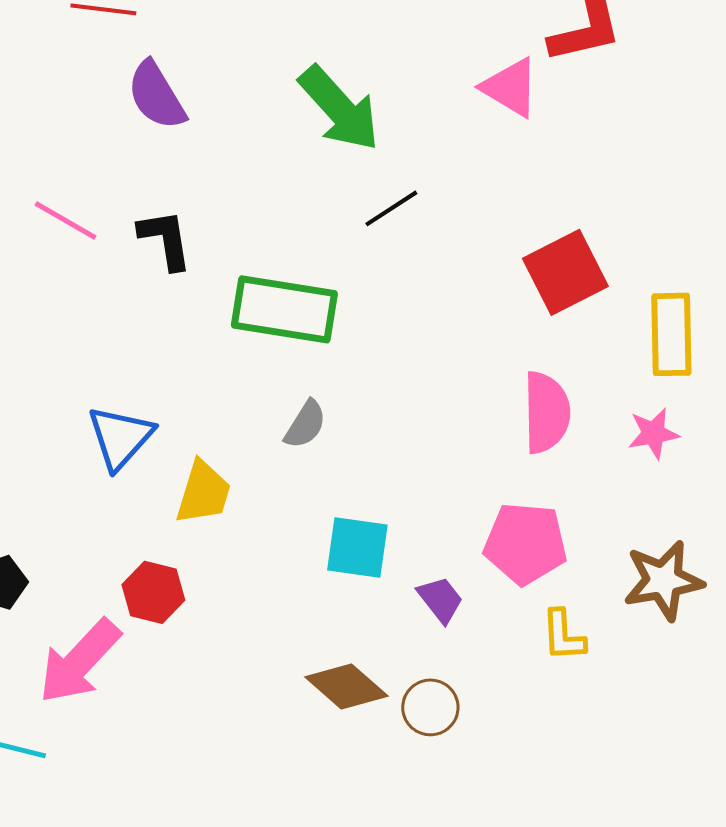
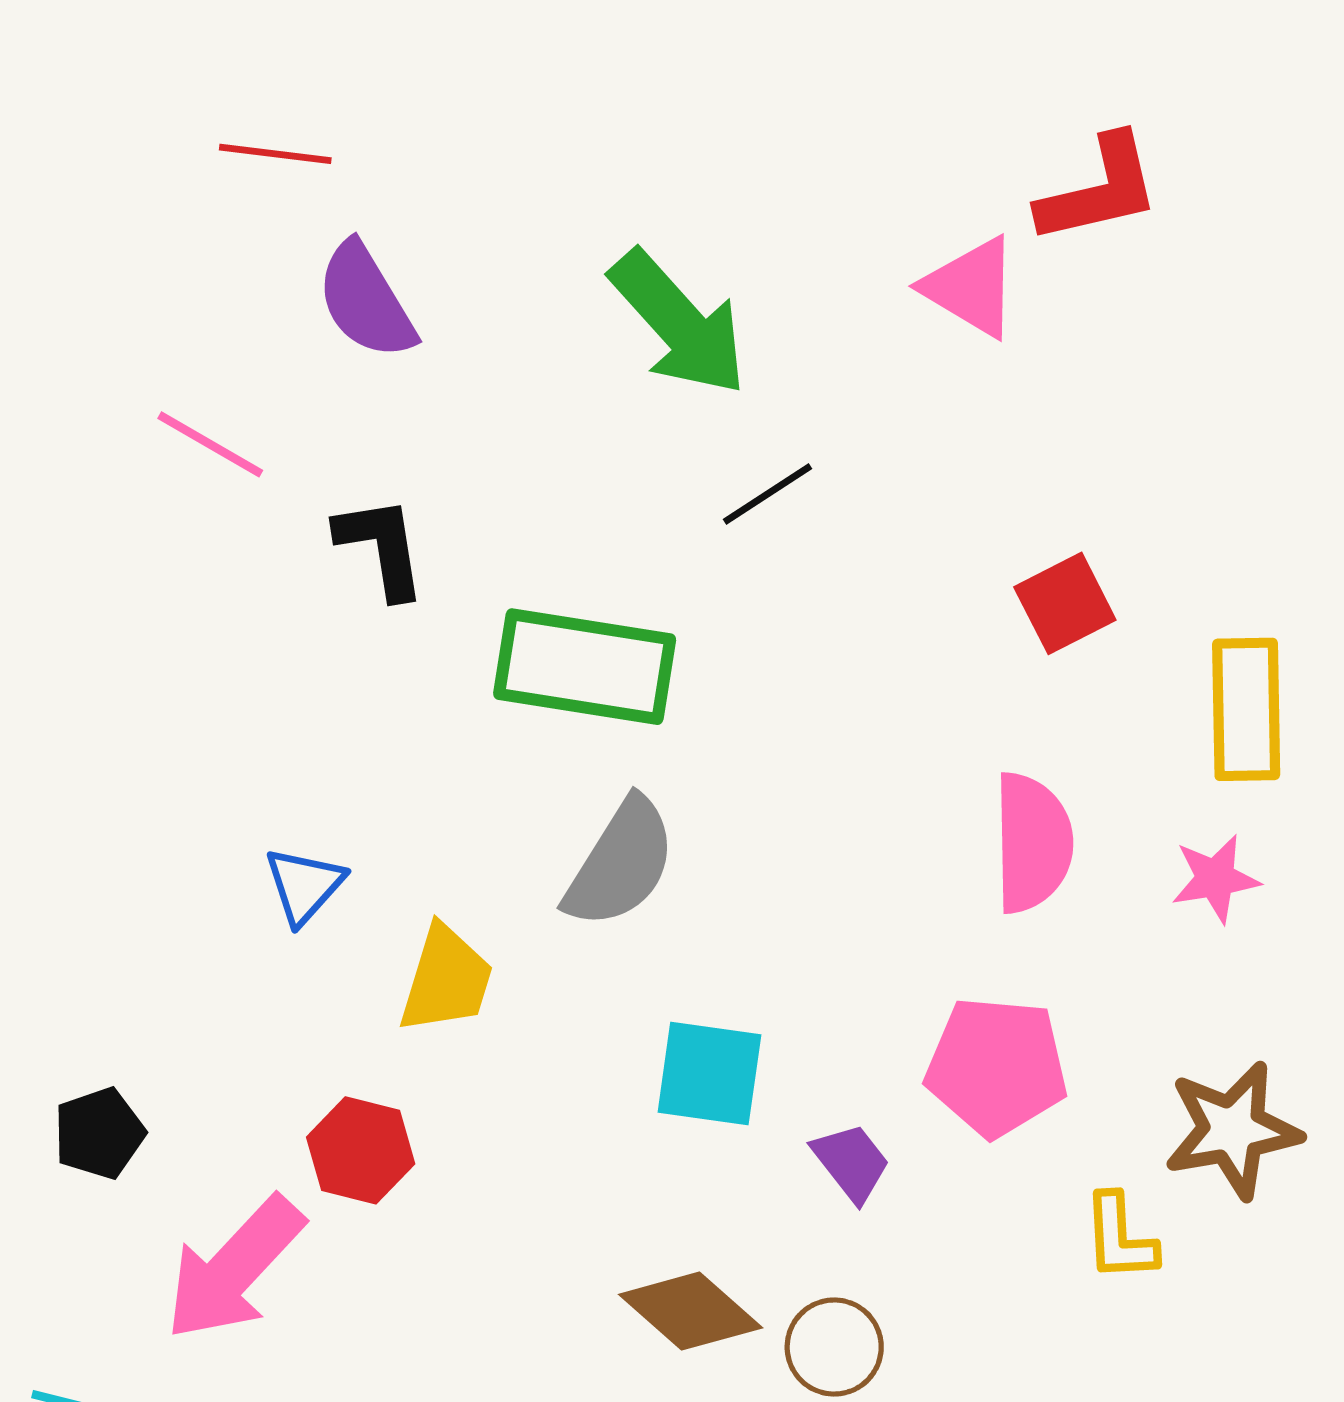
pink line: (65, 220) -> (210, 444), moved
red square: (565, 272) -> (1065, 603), size x0.7
gray semicircle: (305, 424) -> (621, 863), size x1.6
blue triangle: (120, 437) -> (304, 885), size x0.7
yellow L-shape: (563, 635) -> (1120, 1238), moved

